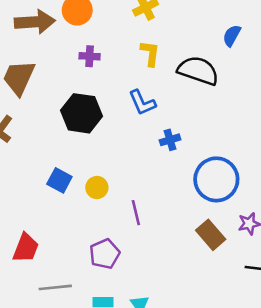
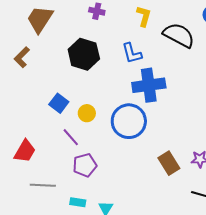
blue cross: (170, 140) -> (149, 85), size x2.0
blue circle: (216, 179) -> (129, 121), moved
purple line: (136, 213) -> (71, 137), moved, turned -36

